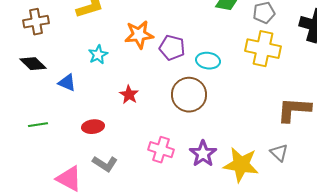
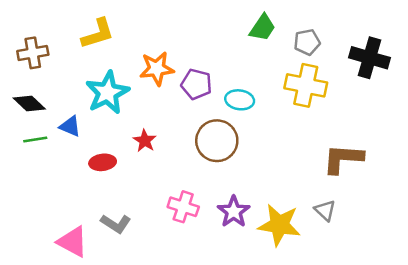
cyan star: (98, 55) -> (107, 93), size x1.8
green line: (38, 125) -> (35, 139), moved
red ellipse: (93, 127) -> (103, 162), moved

